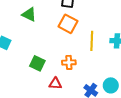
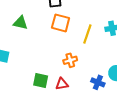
yellow line: (92, 41) -> (87, 34), turned 30
green square: (37, 63) -> (41, 80), moved

